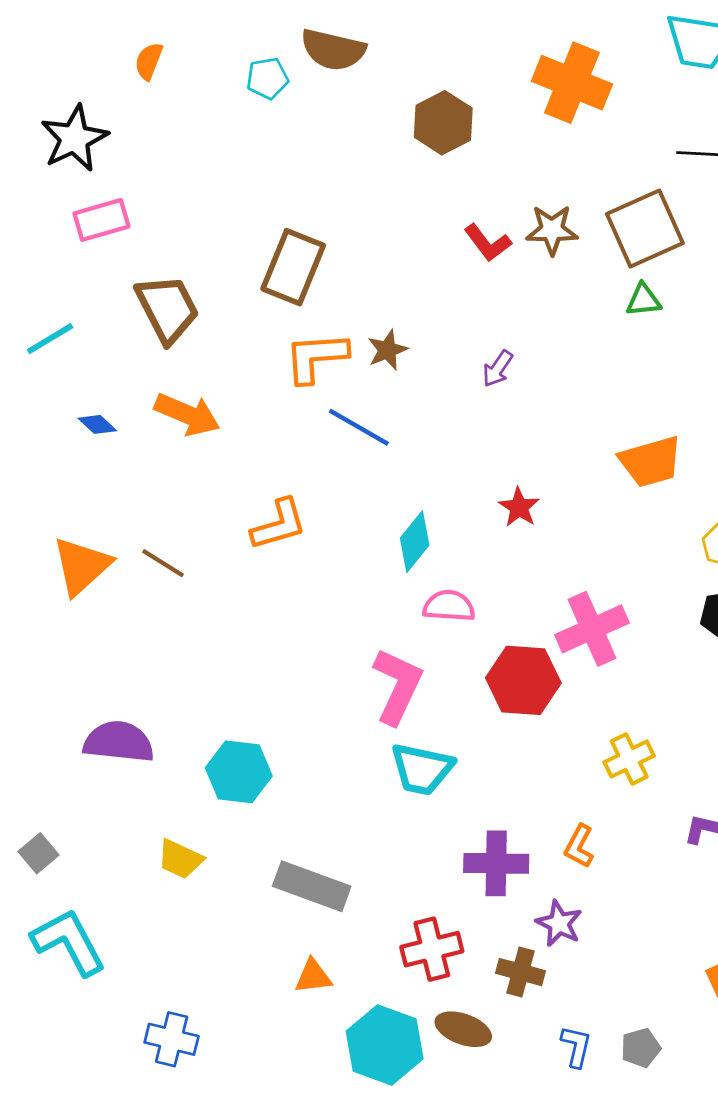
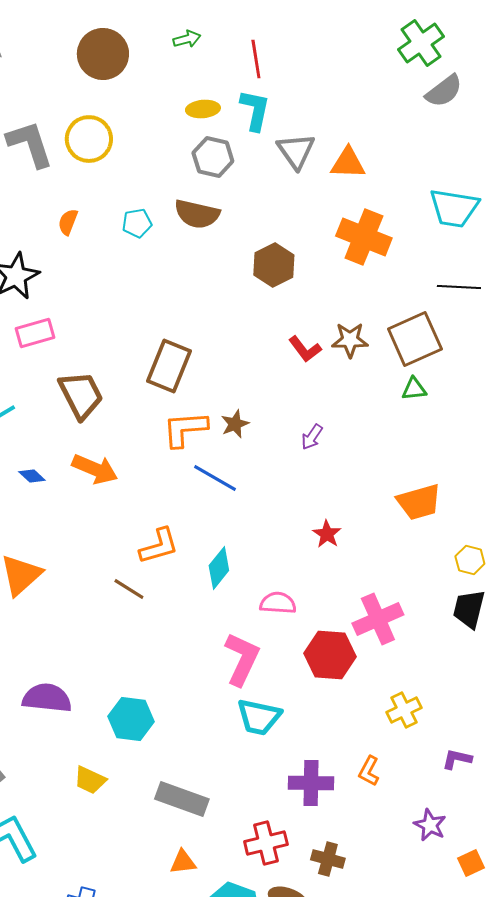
cyan pentagon: (267, 78) -> (137, 223), moved
cyan diamond: (415, 542) -> (219, 568), moved
brown line: (163, 563) -> (129, 589), moved
purple star: (559, 923) -> (430, 825), moved

